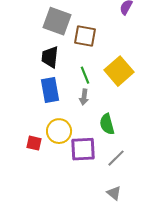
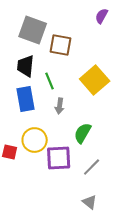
green line: (85, 75) -> (50, 81), moved
green semicircle: (107, 124) -> (83, 133), turned 45

